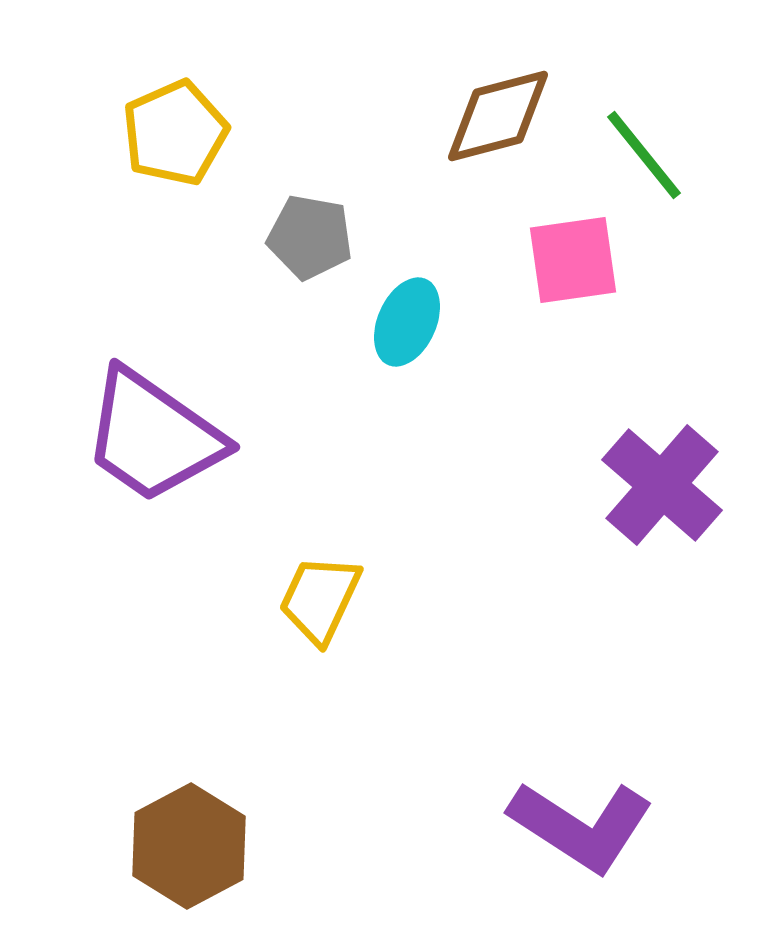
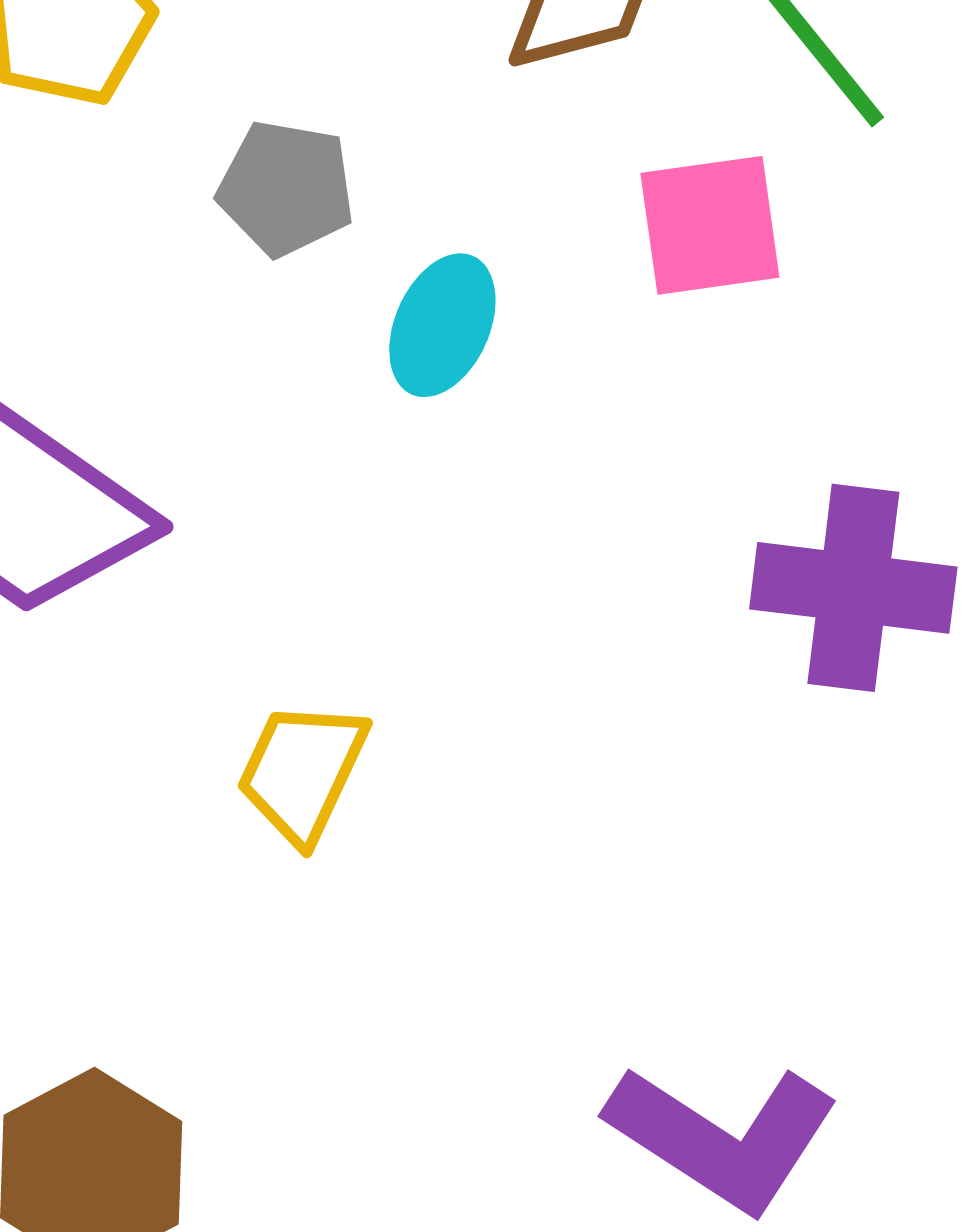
purple cross: (662, 485) -> (853, 588), turned -34

